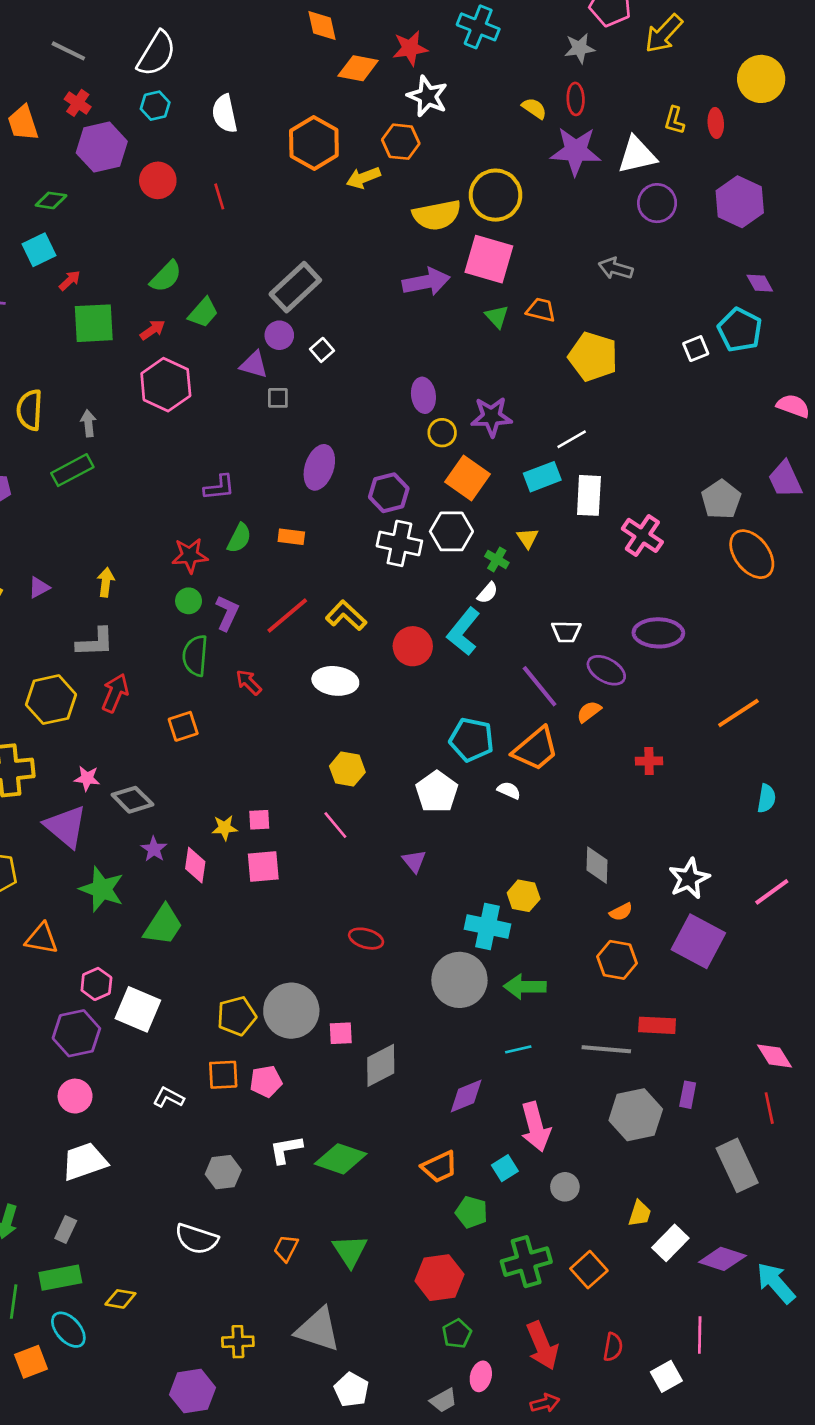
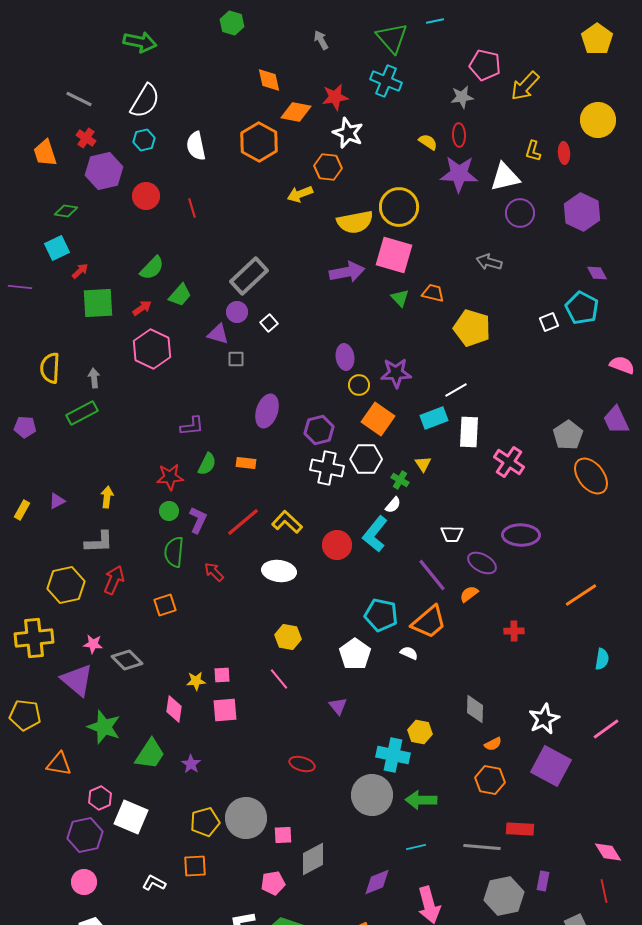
orange hexagon: (314, 143) -> (259, 142), moved
purple star: (154, 849) -> (191, 764), moved
pink pentagon: (266, 1081) -> (273, 883), moved

